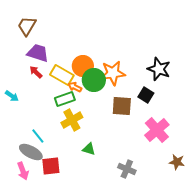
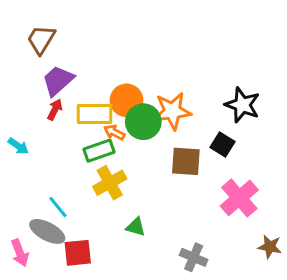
purple trapezoid: (38, 53) -> (58, 81), turned -60
red arrow: (36, 72) -> (55, 110), turned 72
yellow rectangle: (62, 75) -> (95, 114), turned -30
pink arrow: (23, 171) -> (20, 253), moved

